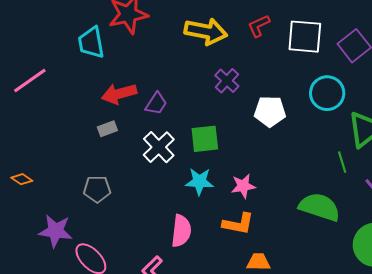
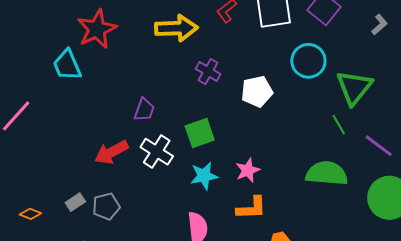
red arrow: (119, 94) -> (111, 152), moved
gray rectangle: (107, 129) -> (75, 202), moved

